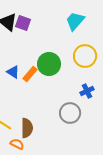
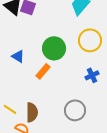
orange rectangle: (30, 74) -> (43, 71), moved
gray circle: (70, 113) -> (75, 110), moved

